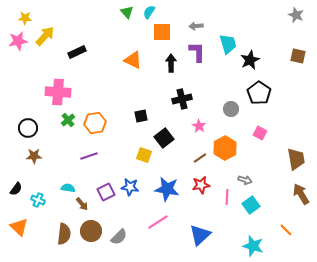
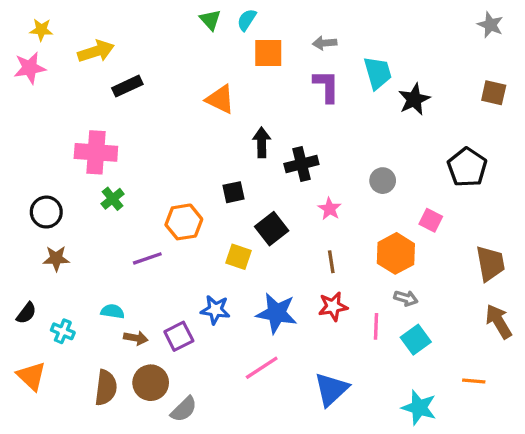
yellow arrow: (45, 36) -> (96, 51), moved, turned 30
black arrow: (171, 63) -> (262, 142), moved
black pentagon: (259, 93) -> (467, 167), moved
orange hexagon: (95, 123) -> (184, 222), moved
orange hexagon: (225, 148) -> (396, 253), moved
brown line: (200, 158) -> (331, 262), turned -64
purple square: (106, 192) -> (179, 336), moved
brown arrow: (82, 204) -> (136, 338), turned -40
orange line: (286, 230) -> (474, 381), turned -40
gray semicircle: (119, 237) -> (184, 409), moved

